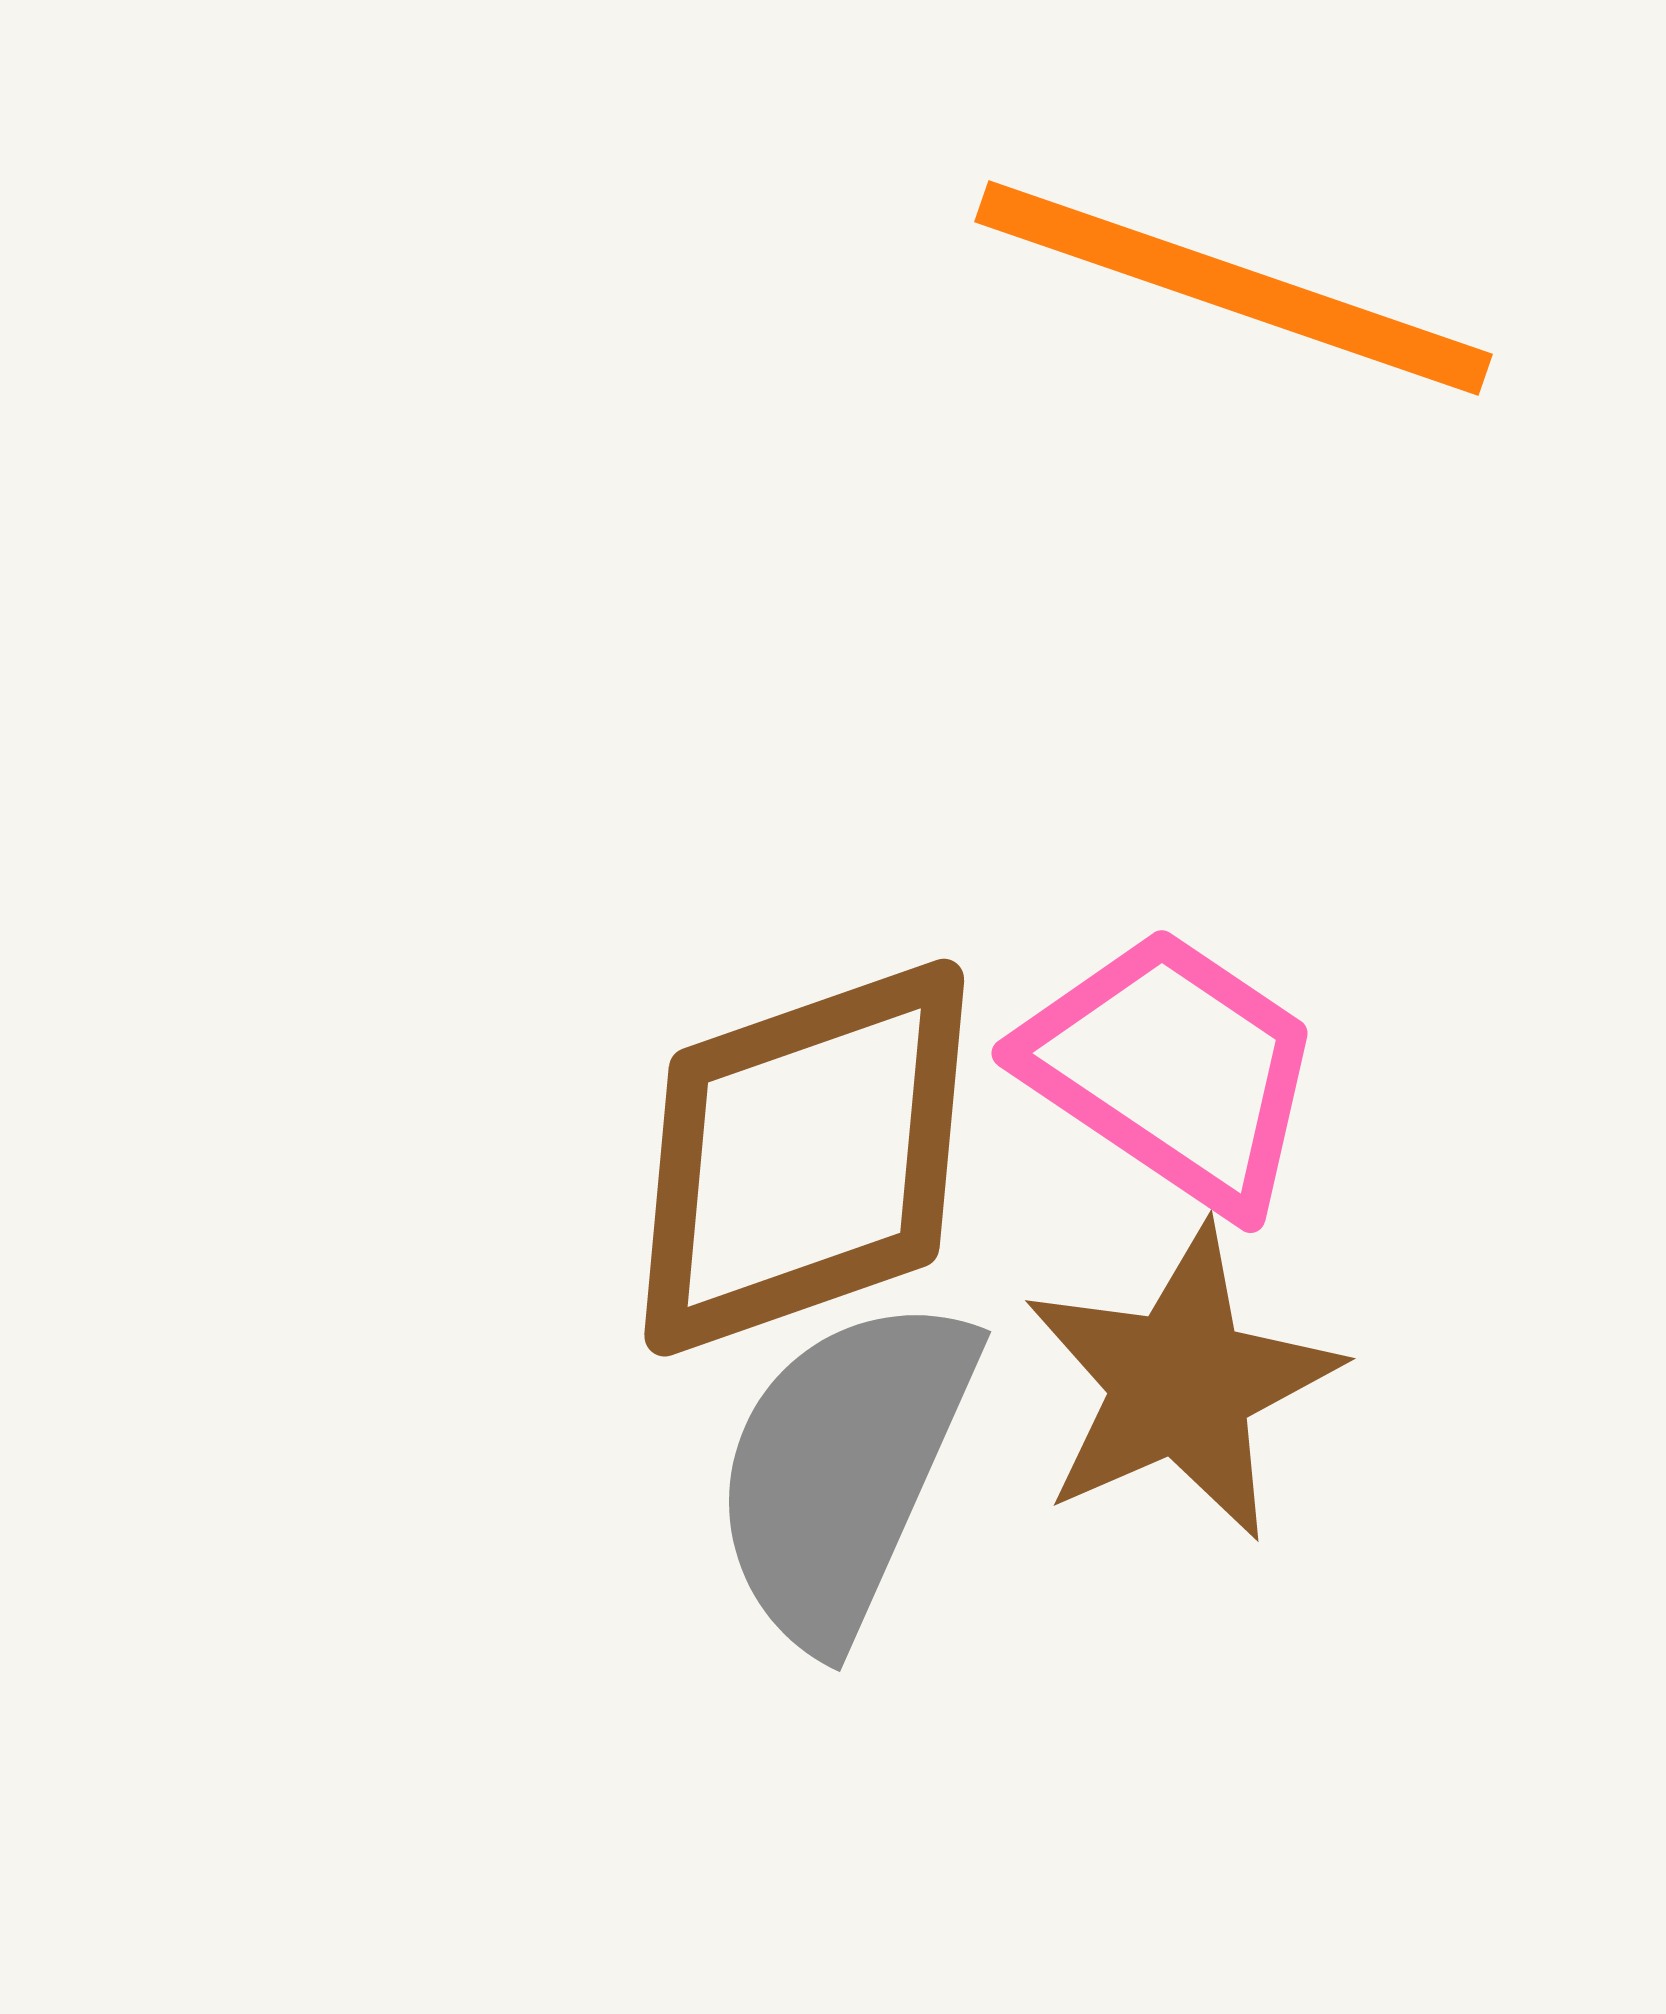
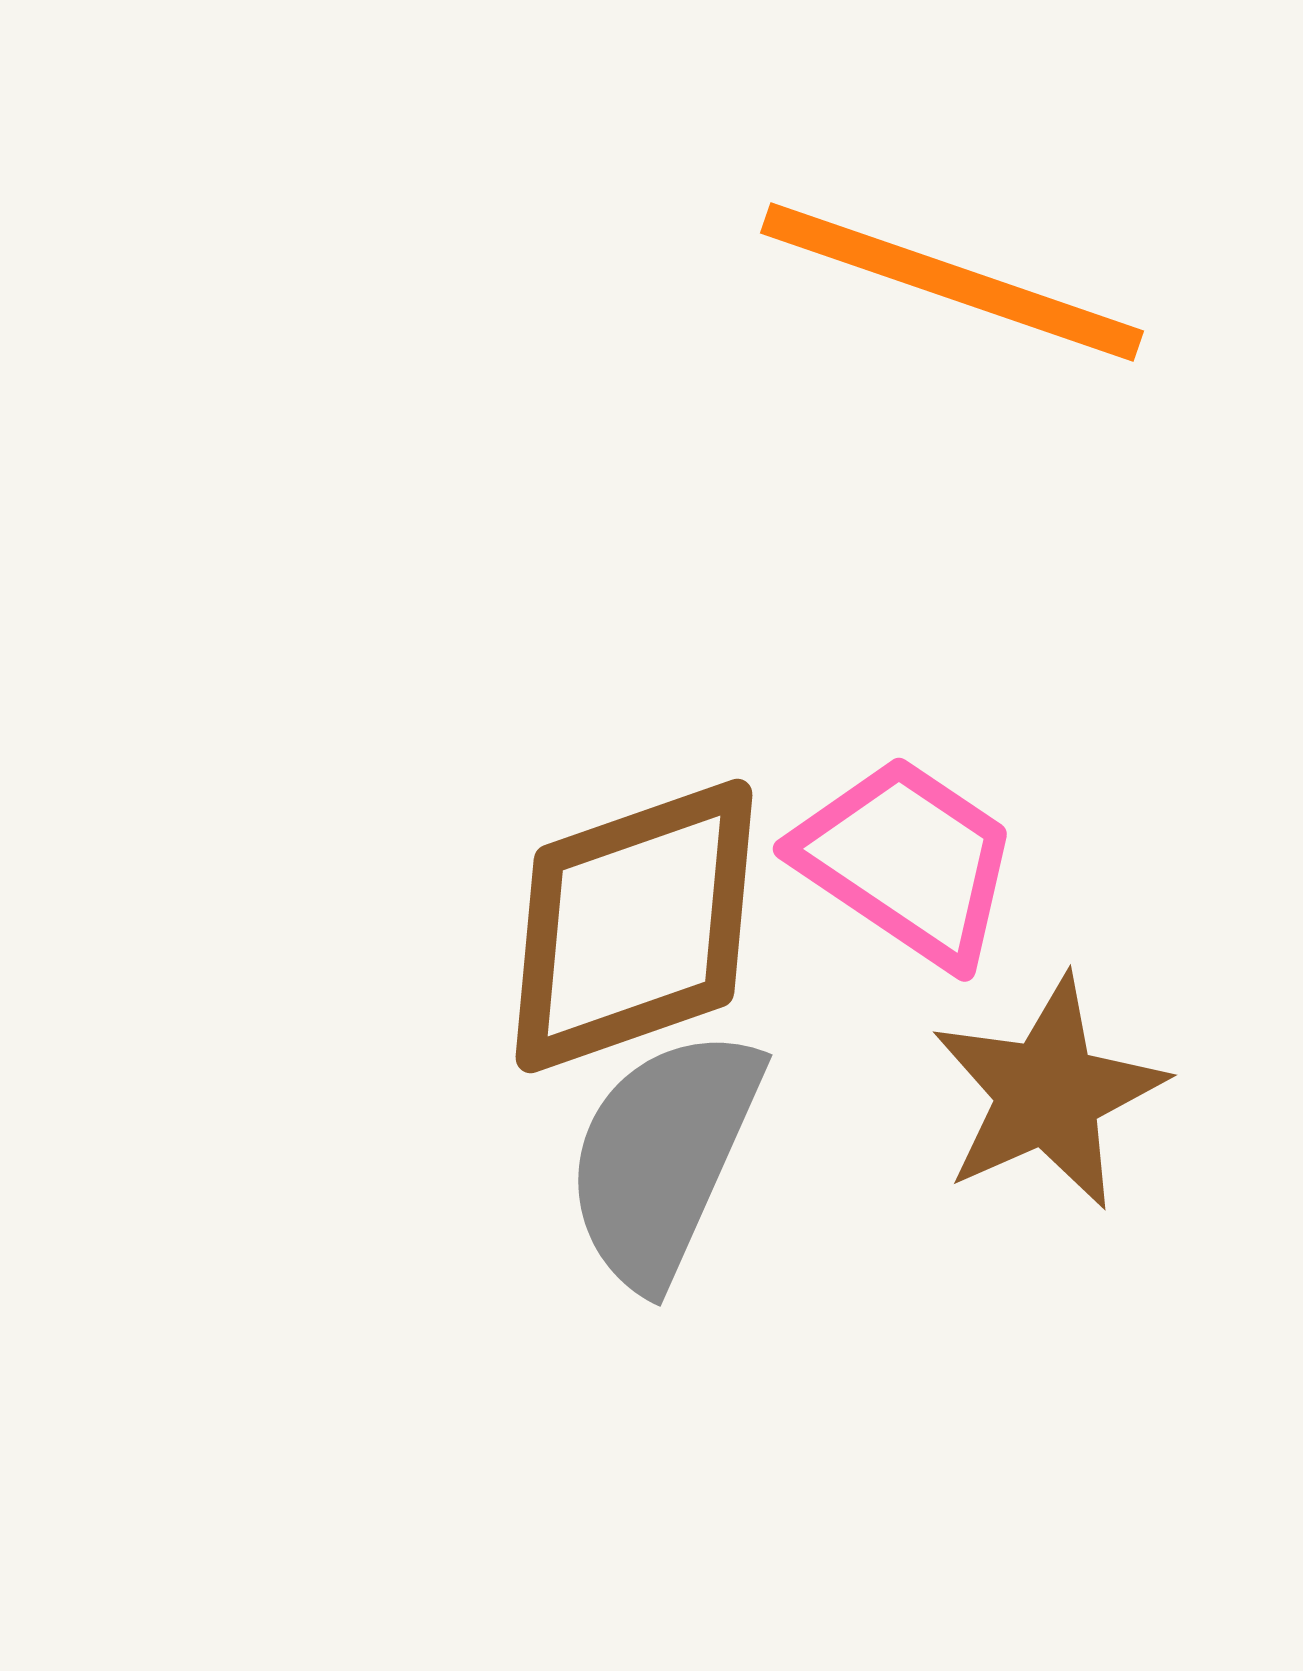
brown star: (1181, 1383) -> (1048, 1093), moved

